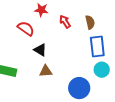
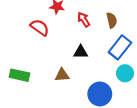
blue rectangle: (97, 47) -> (120, 47), turned 45
black triangle: (40, 50) -> (81, 52), moved, turned -32

